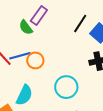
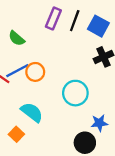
purple rectangle: (39, 15) -> (53, 18), moved
cyan semicircle: (24, 95) -> (32, 112), turned -65

